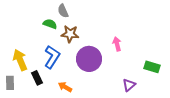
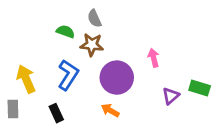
gray semicircle: (63, 11) -> (94, 18), moved
black rectangle: (37, 78) -> (56, 113), moved
purple triangle: (129, 85) -> (171, 96), moved
orange arrow: (65, 87) -> (110, 110), moved

